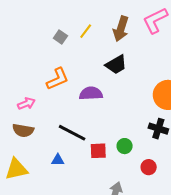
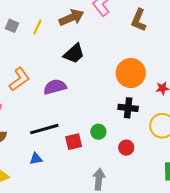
brown arrow: (121, 29) -> (71, 17), turned -120
gray square: (60, 37) -> (12, 26), moved
black line: (72, 133) -> (44, 129), turned -32

